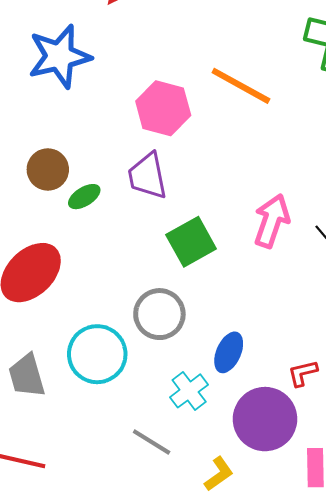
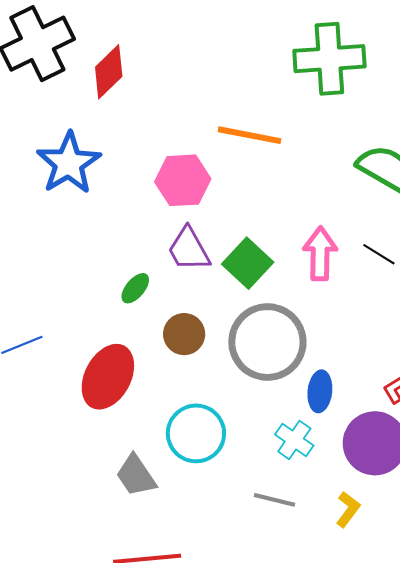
brown circle: (48, 170) -> (184, 334), moved
green square: (191, 242) -> (248, 263), moved
gray circle: (159, 314) -> (267, 342), moved, size x1.5

